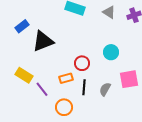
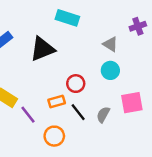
gray triangle: (109, 12) -> (110, 44), moved
black triangle: (43, 41) -> (42, 49), moved
black line: (84, 87) -> (78, 112), turned -42

